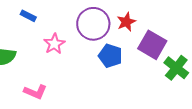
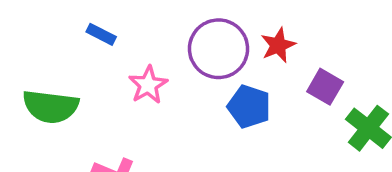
purple square: (152, 45) -> (325, 87), size x0.7

